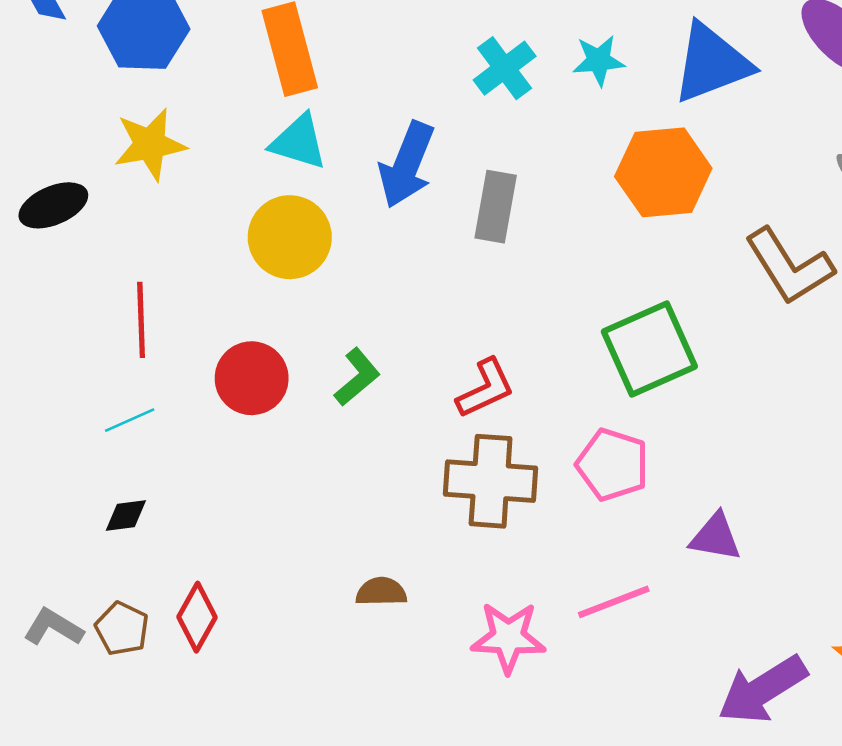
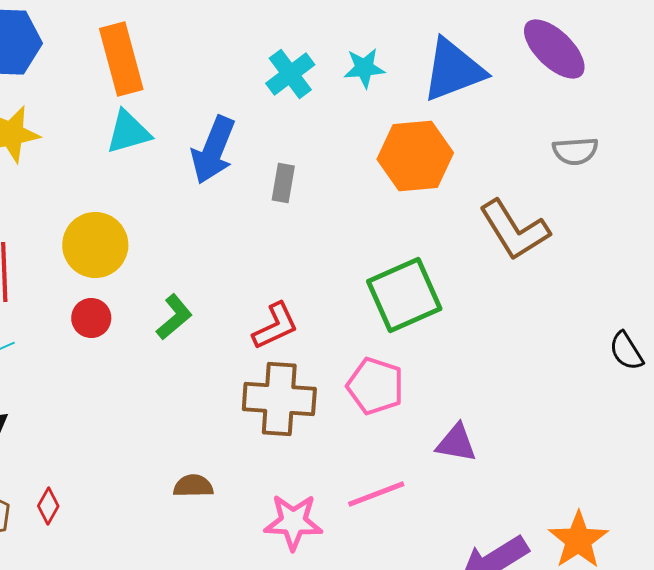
cyan triangle: (299, 142) -> (128, 132), turned -33
gray rectangle: (496, 207) -> (283, 183), size x0.7
yellow circle: (290, 237) -> (95, 245), moved
red circle: (252, 378) -> (91, 318), size x0.7
red diamond: (197, 617) -> (48, 506), size x0.7

